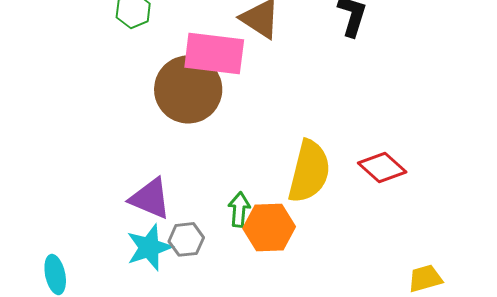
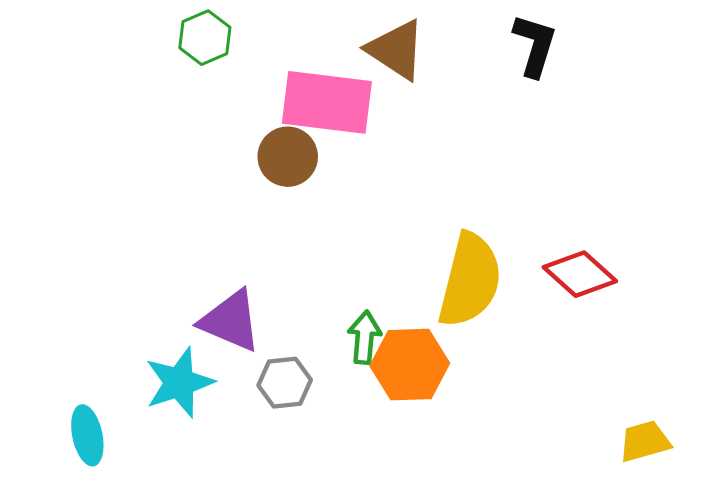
brown circle: (188, 89) -> (288, 157), size x0.6
cyan star: (149, 247) -> (179, 383), moved

